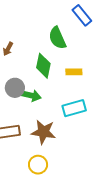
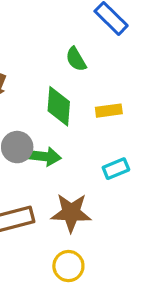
green semicircle: (57, 38) -> (76, 59), size x0.7
cyan rectangle: (74, 108) -> (116, 169), size x0.7

